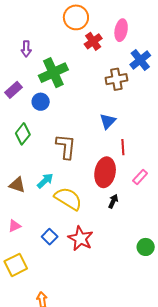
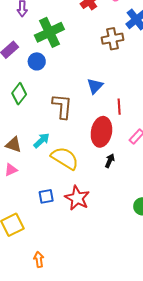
blue triangle: (108, 121) -> (95, 86), moved
pink triangle: (14, 226) -> (11, 170), moved
blue square: (50, 237) -> (46, 196), turned 35

